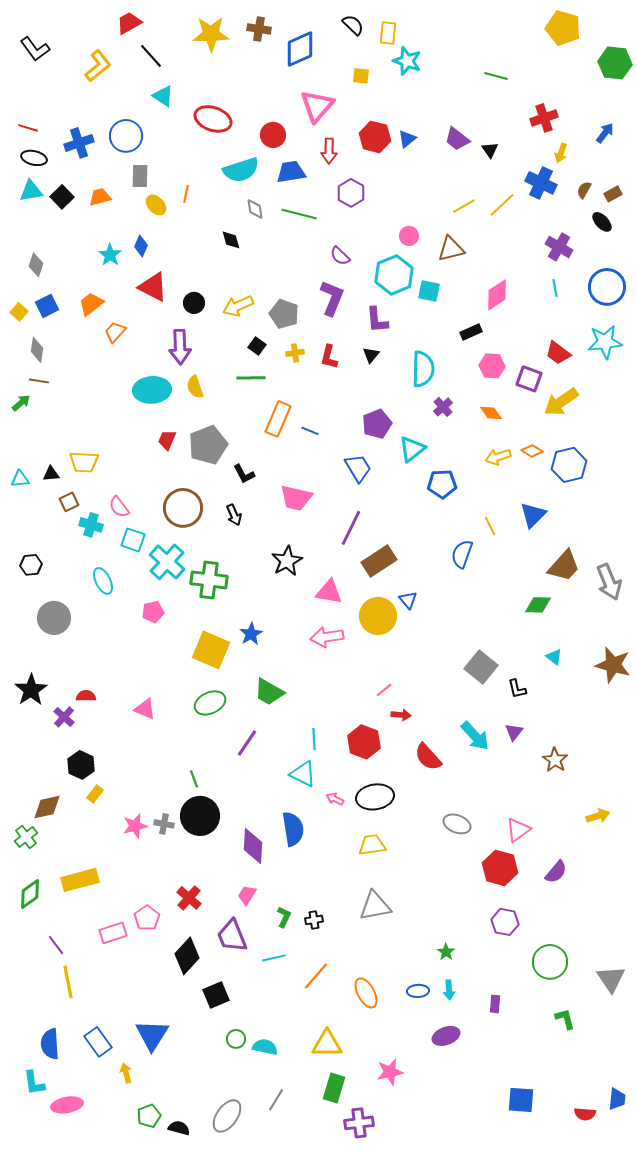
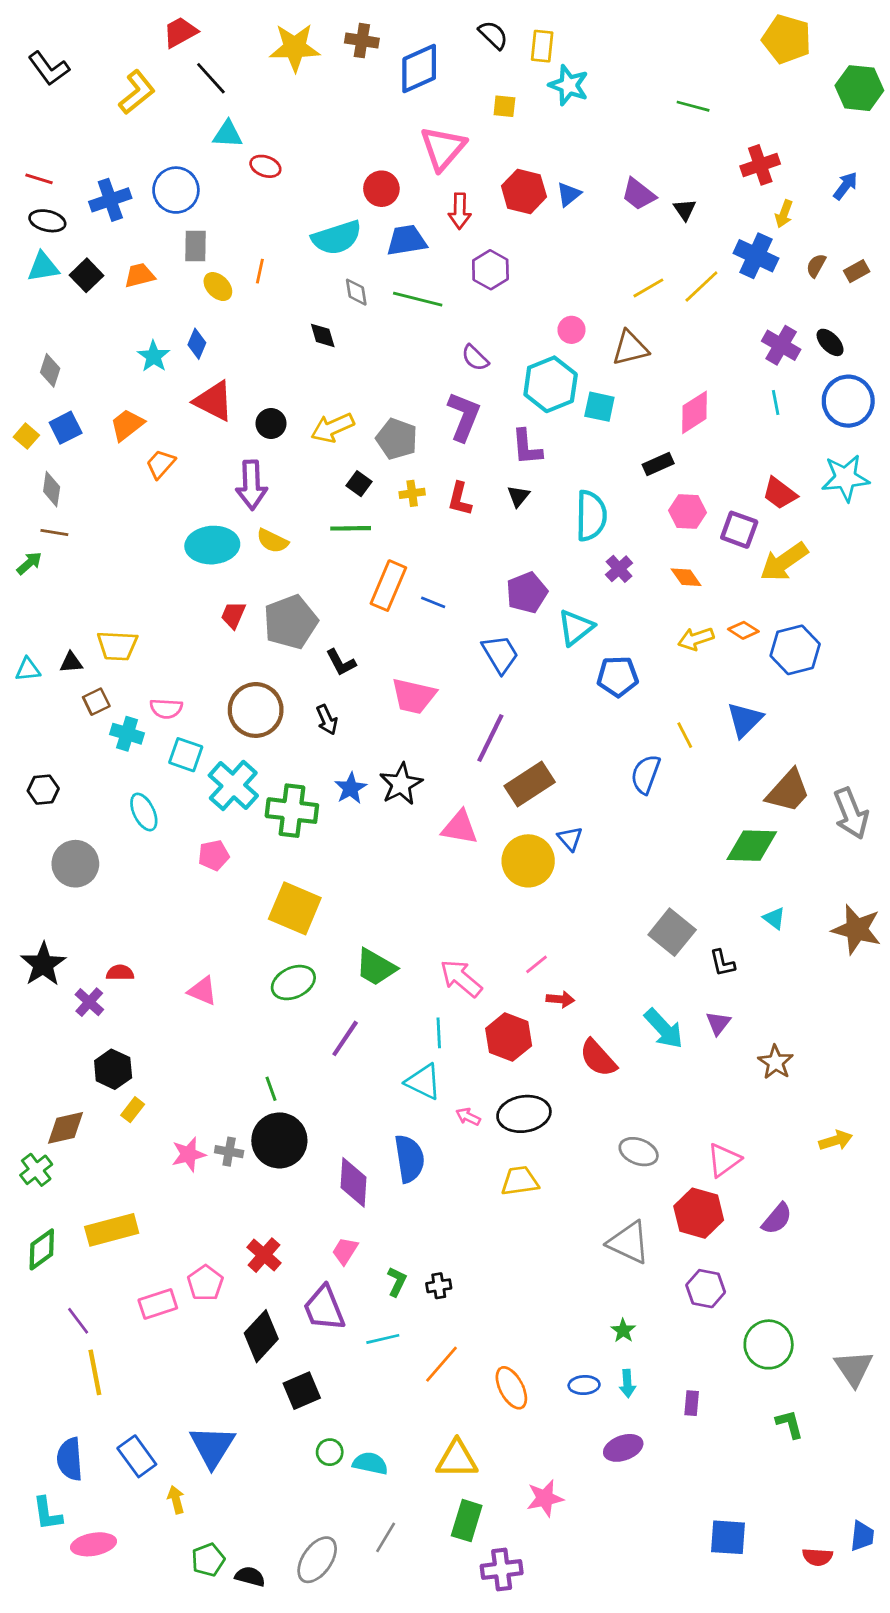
cyan triangle: (163, 96) -> (228, 134), turned -30
red ellipse: (213, 119) -> (265, 166), moved, size x0.6
black ellipse: (602, 222) -> (830, 342), moved
yellow semicircle: (195, 387) -> (272, 541), turned -45
pink semicircle: (119, 507) -> (166, 709), turned -50
green diamond: (538, 605) -> (752, 846), size x1.4
blue star: (251, 634) -> (351, 788), moved
pink arrow: (327, 637) -> (461, 978), moved, turned 48
gray triangle: (375, 906) -> (629, 1242), moved, turned 36

